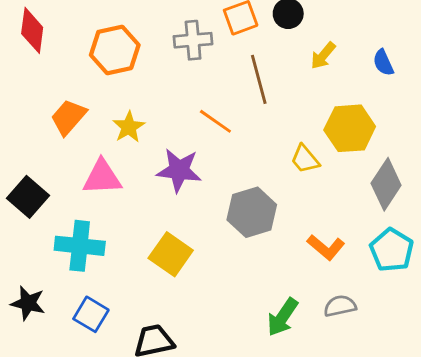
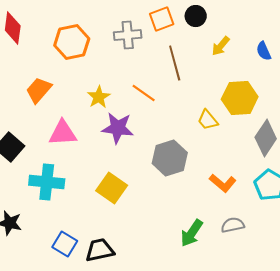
yellow star: (129, 127) -> (99, 97), moved
blue square: (91, 314) -> (65, 244), moved

